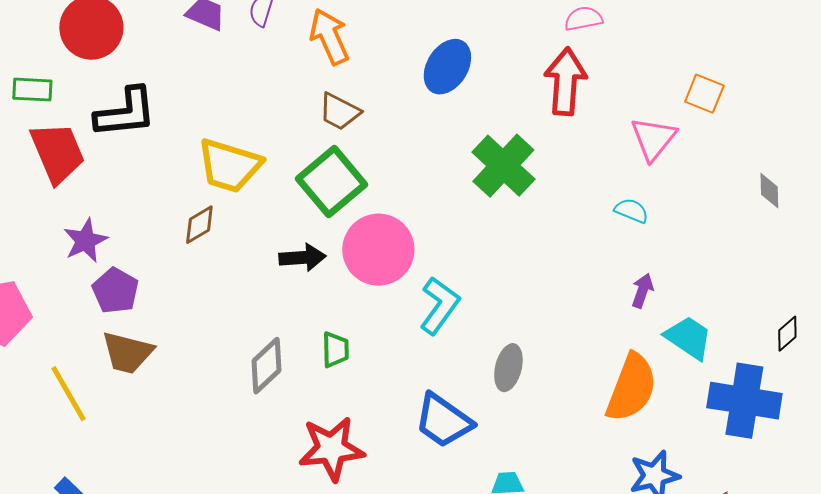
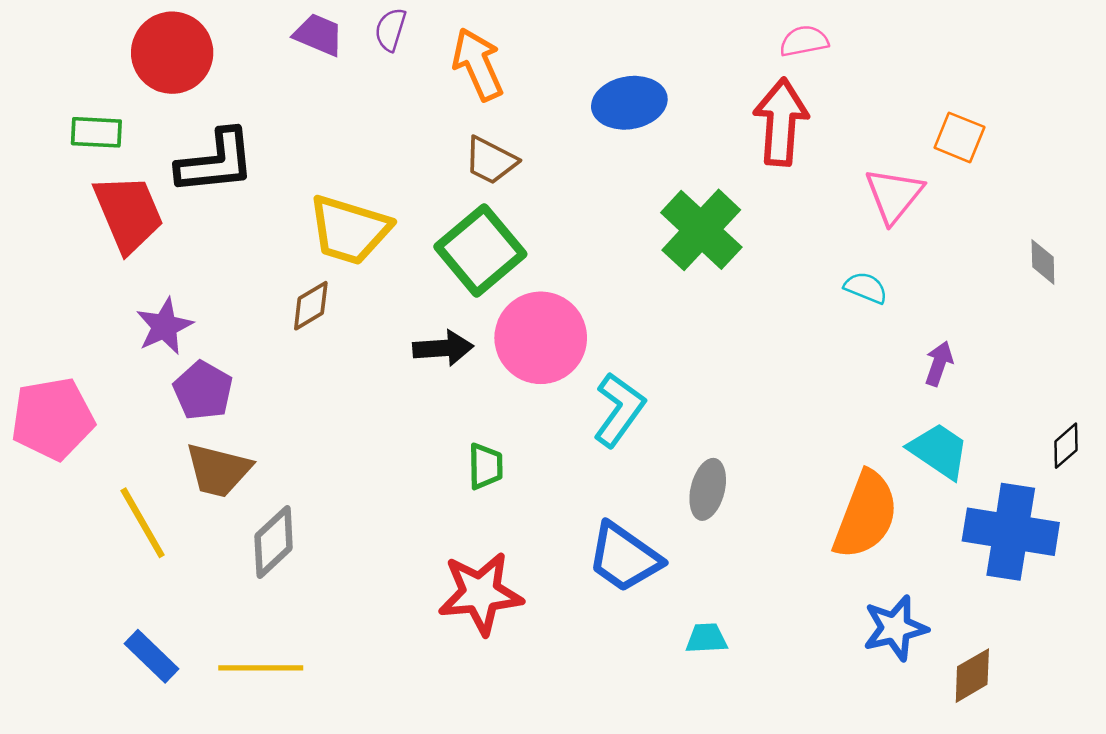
blue ellipse: (447, 67) -> (629, 103), turned 48
purple arrow: (642, 291) -> (939, 363), moved
gray diamond: (266, 366) -> (274, 542), moved

